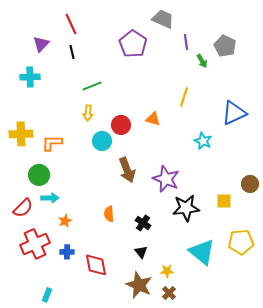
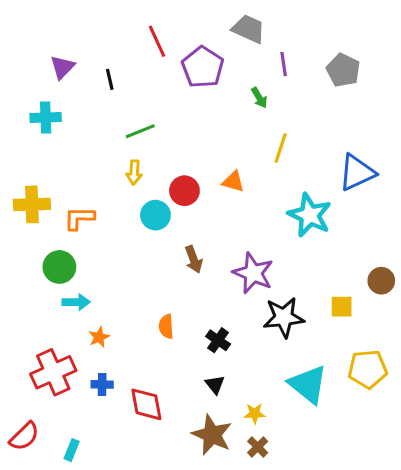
red line: (71, 24) -> (157, 41), moved
green arrow: (202, 61) -> (259, 98), moved
cyan star: (203, 141) -> (310, 215), size x1.6
brown arrow: (127, 170) -> (194, 259), size x0.7
red semicircle: (23, 208) -> (24, 436), moved

